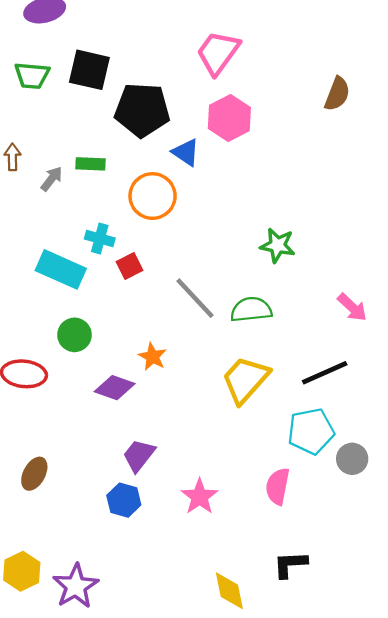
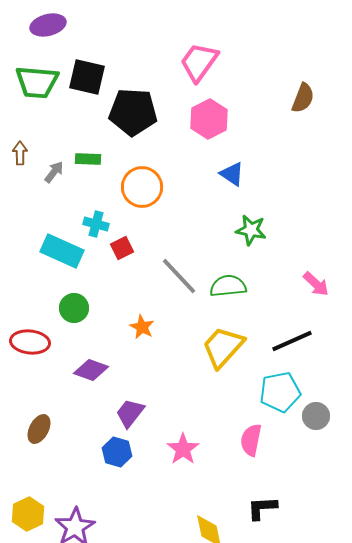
green trapezoid: (32, 76) -> (37, 82), size x1.4
blue triangle: (186, 152) -> (232, 174), moved
purple diamond: (115, 388) -> (91, 370), moved

